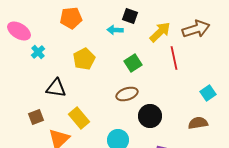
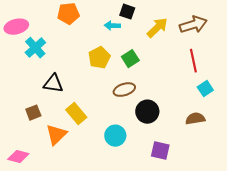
pink ellipse: (19, 31) -> (16, 27), turned -45
cyan cross: (38, 52) -> (35, 48), size x1.5
red line: (174, 58) -> (193, 61), moved
yellow pentagon: (84, 59) -> (99, 58), moved

